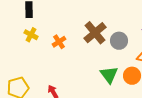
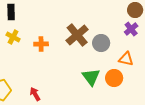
orange cross: (59, 42) -> (41, 44), turned 32

